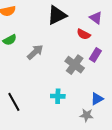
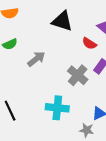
black triangle: (57, 15) -> (62, 21), turned 40
cyan cross: (58, 96) -> (57, 108), size x1.5

